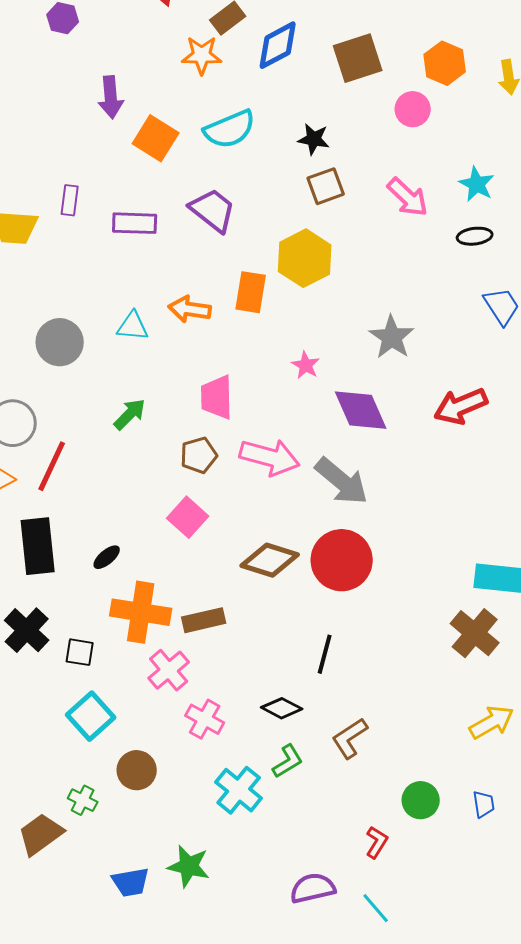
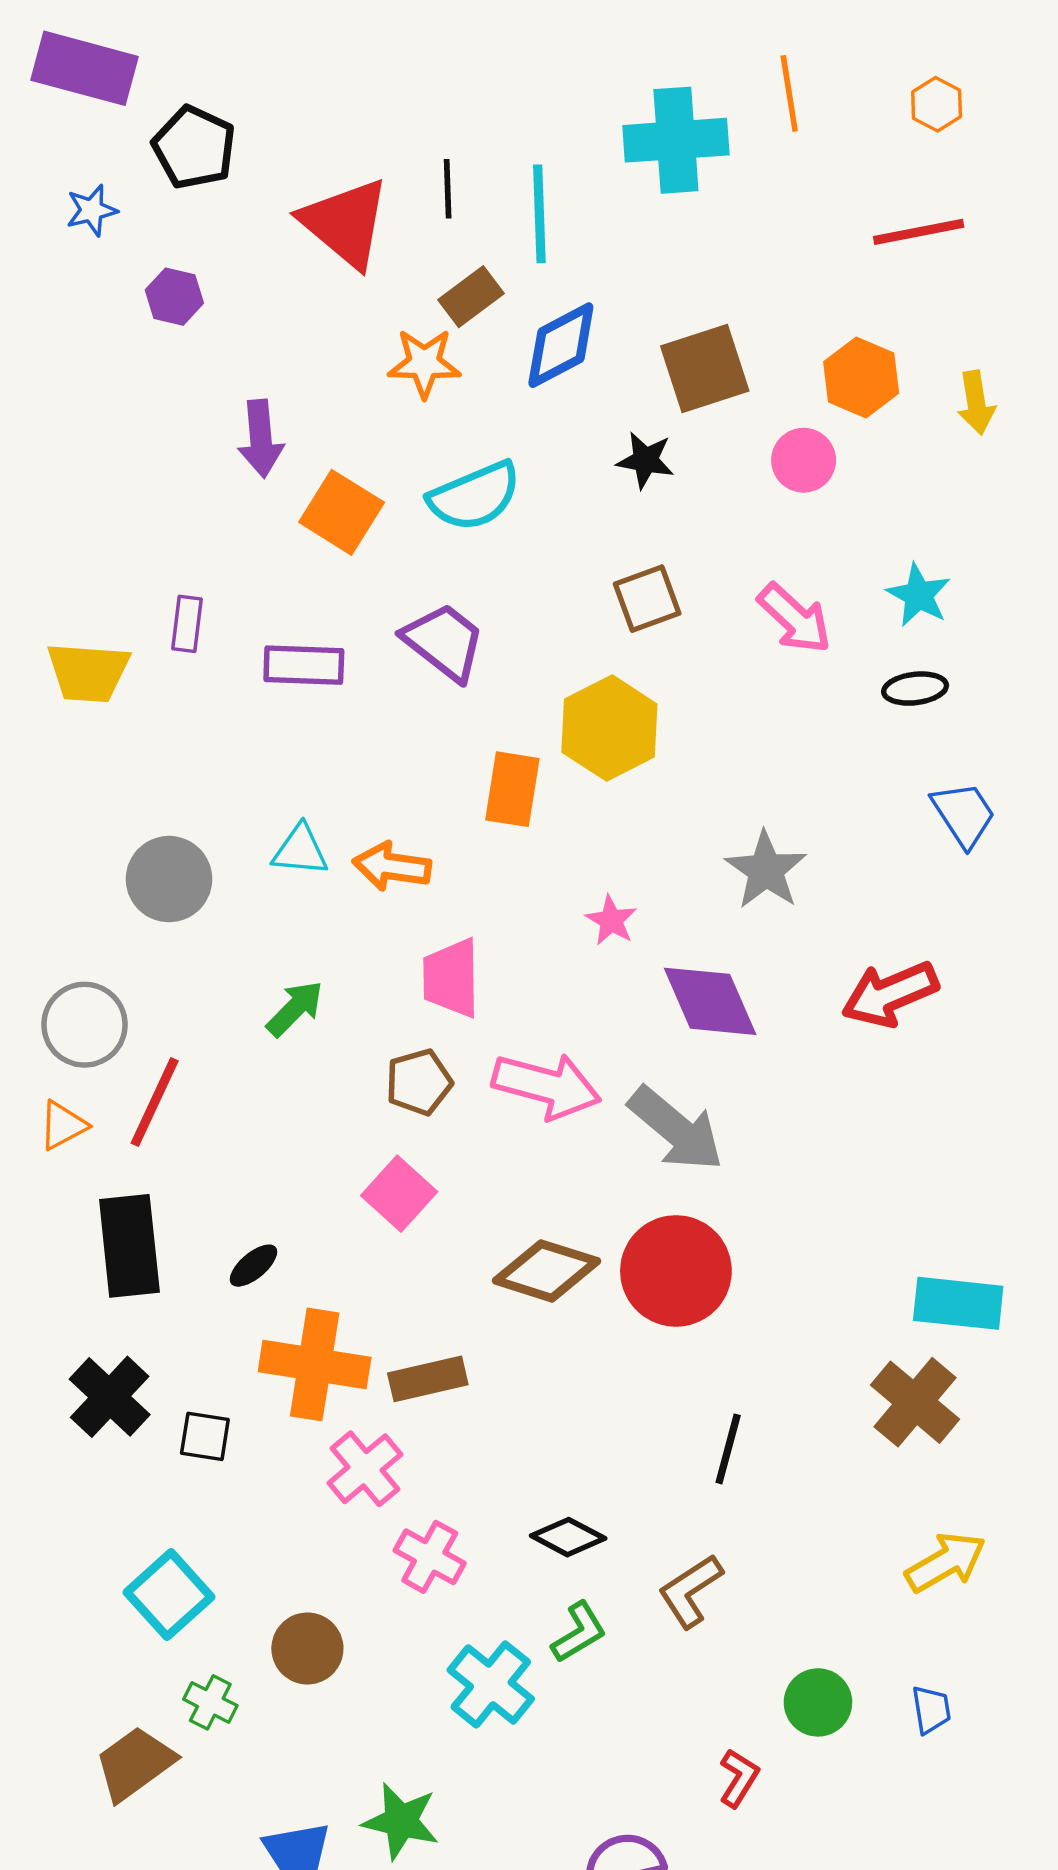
black star: (314, 139) -> (645, 460), moved
orange arrow: (190, 309) -> (392, 866), moved
black line: (325, 654) -> (728, 1449), moved
cyan square: (91, 716) -> (169, 1595), moved

